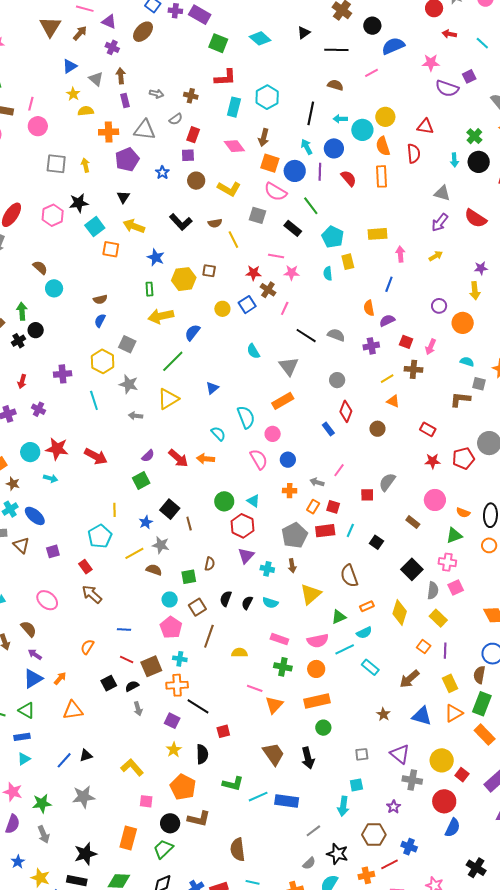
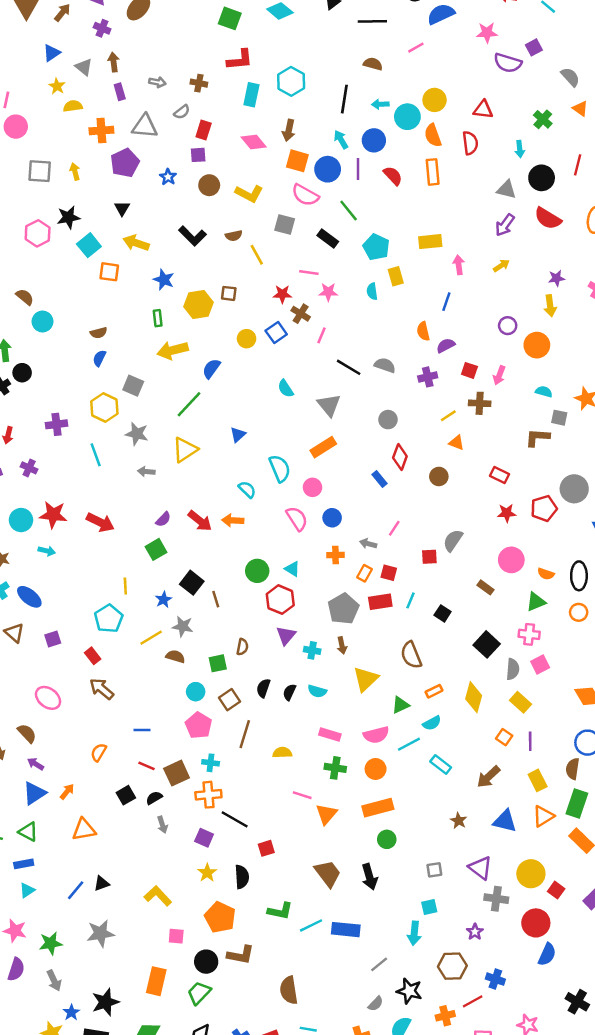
black circle: (479, 162) -> (542, 178), moved
blue star: (18, 862) -> (71, 1012), moved

